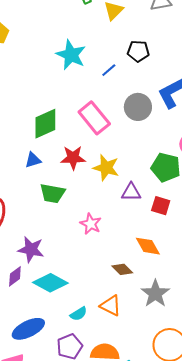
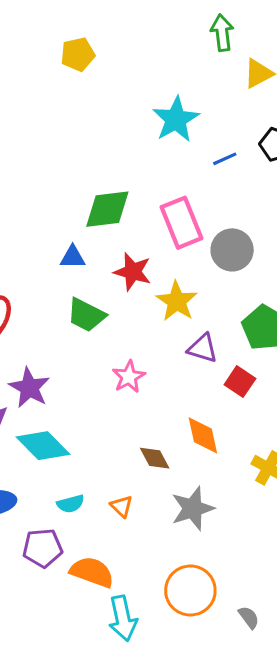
gray circle: (138, 107) -> (232, 250), moved
orange triangle: (111, 306) -> (121, 506), size x0.7

